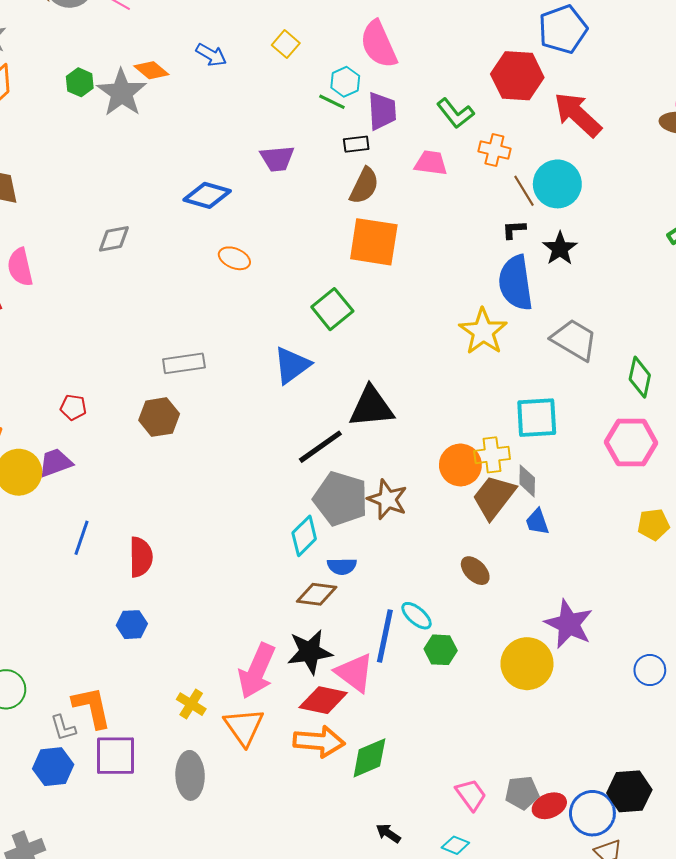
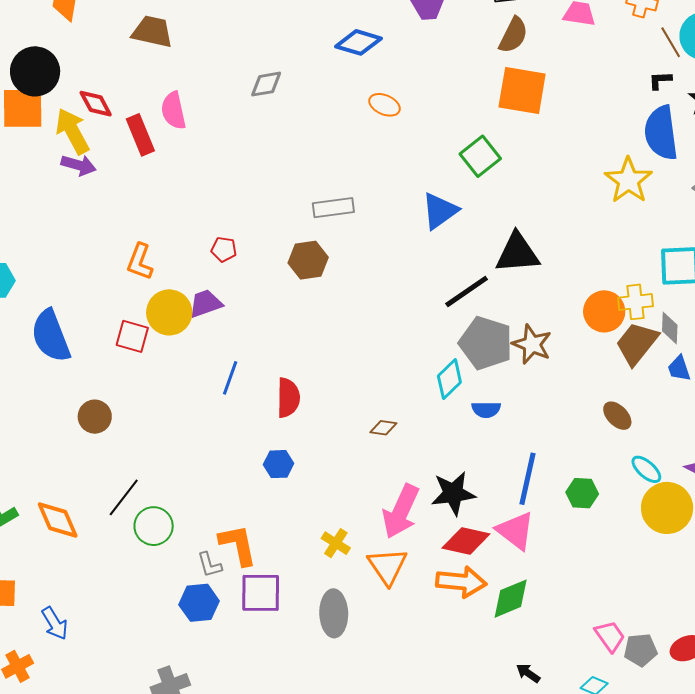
brown diamond: (317, 594) -> (383, 428), moved, size x0.7
cyan ellipse: (417, 616) -> (646, 469), moved
pink triangle: (355, 673) -> (515, 531), moved
gray pentagon: (522, 793) -> (641, 650), moved

